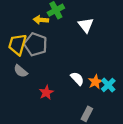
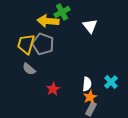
yellow arrow: (41, 20) -> (48, 21), size x1.5
white semicircle: (77, 79) -> (87, 84), moved, turned 48
orange star: (95, 82) -> (90, 97), moved

